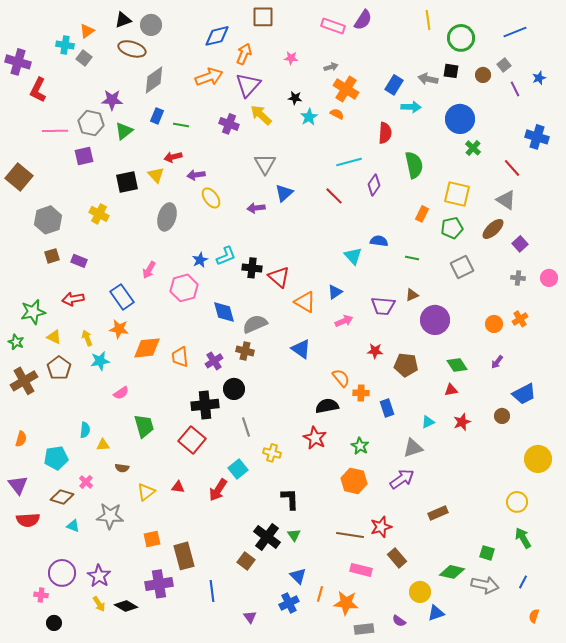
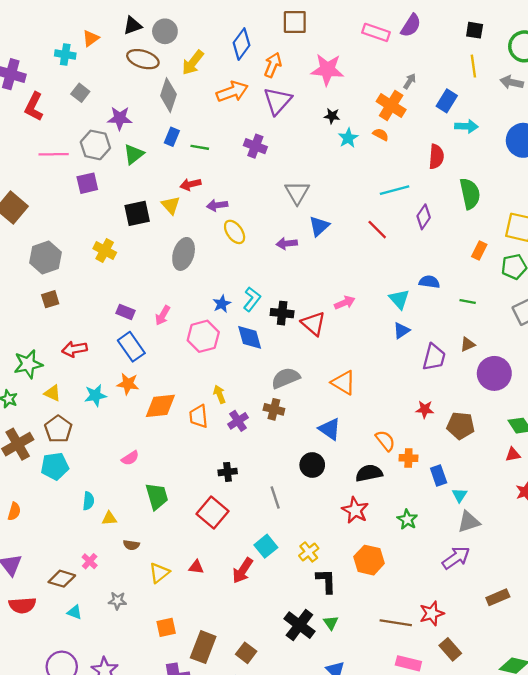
yellow line: (428, 20) -> (473, 66), moved
blue diamond: (217, 36) -> (241, 44), turned -40
gray square: (84, 58) -> (80, 93), moved
pink star: (291, 58) -> (327, 70), size x2.0
gray arrow: (331, 67) -> (410, 81), moved, turned -40
black square: (451, 71) -> (475, 30), moved
gray arrow: (428, 79) -> (512, 82), moved
gray diamond: (154, 80) -> (168, 95), turned -36
yellow arrow: (261, 115) -> (193, 63), moved, turned -95
cyan L-shape: (226, 256) -> (252, 299), turned -30
purple rectangle: (79, 261) -> (126, 312), moved
blue triangle: (335, 292) -> (402, 330), moved
orange triangle: (305, 302) -> (344, 383), moved
purple trapezoid: (383, 306) -> (434, 357), turned -80
blue diamond: (224, 312) -> (250, 337), moved
pink arrow: (344, 321) -> (345, 303), moved
yellow arrow: (87, 338) -> (219, 394), moved
blue triangle: (301, 349) -> (330, 429), moved
cyan star: (100, 361) -> (95, 395), moved
black circle: (234, 389) -> (312, 465), moved
black cross: (205, 405) -> (228, 472), size x0.6
cyan triangle: (428, 422) -> (459, 495), moved, turned -32
yellow cross: (272, 453) -> (309, 552), moved, turned 36
cyan pentagon: (56, 458) -> (55, 466), moved
orange hexagon: (354, 481) -> (369, 560), moved
gray star: (110, 516) -> (117, 601), size x0.6
brown rectangle: (184, 556) -> (203, 647), turned 36
brown square: (246, 561) -> (246, 653), moved

